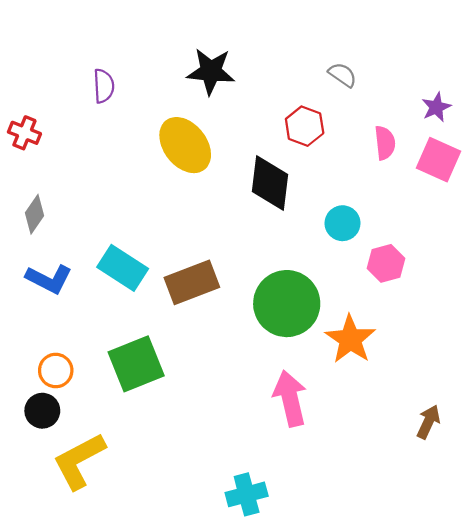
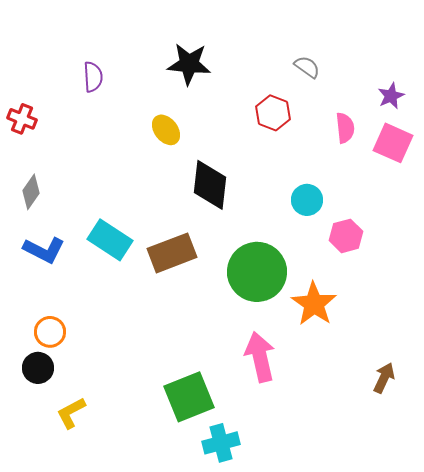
yellow ellipse: (185, 145) -> (166, 130), size x0.6
black diamond: (270, 183) -> (210, 185), moved
green square: (136, 364) -> (189, 397), moved
yellow L-shape: (79, 461) -> (71, 413), size x0.6

